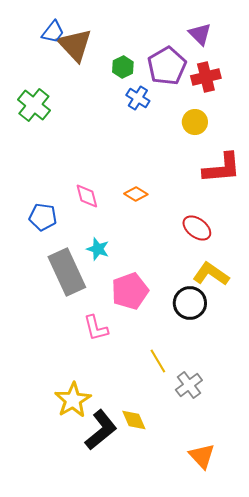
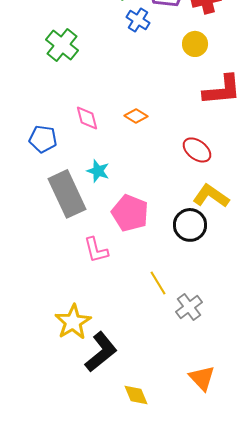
green cross: (34, 105) -> (62, 45), moved
pink pentagon: (130, 291) -> (130, 213), turned -30
yellow diamond: (134, 420) -> (136, 395), moved

